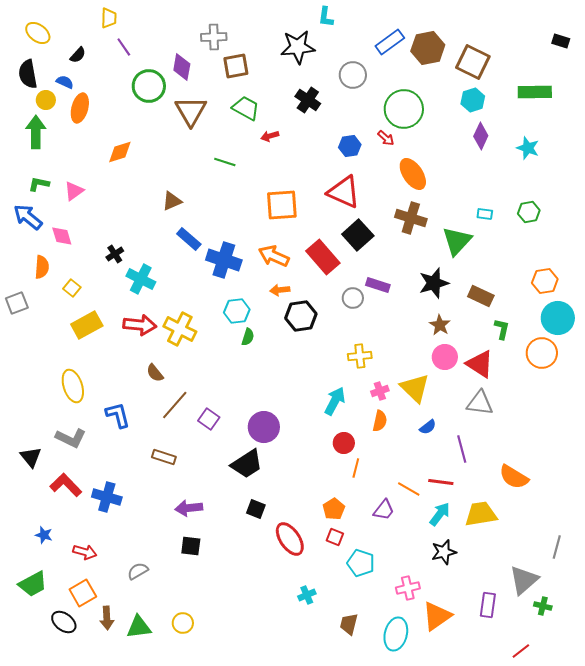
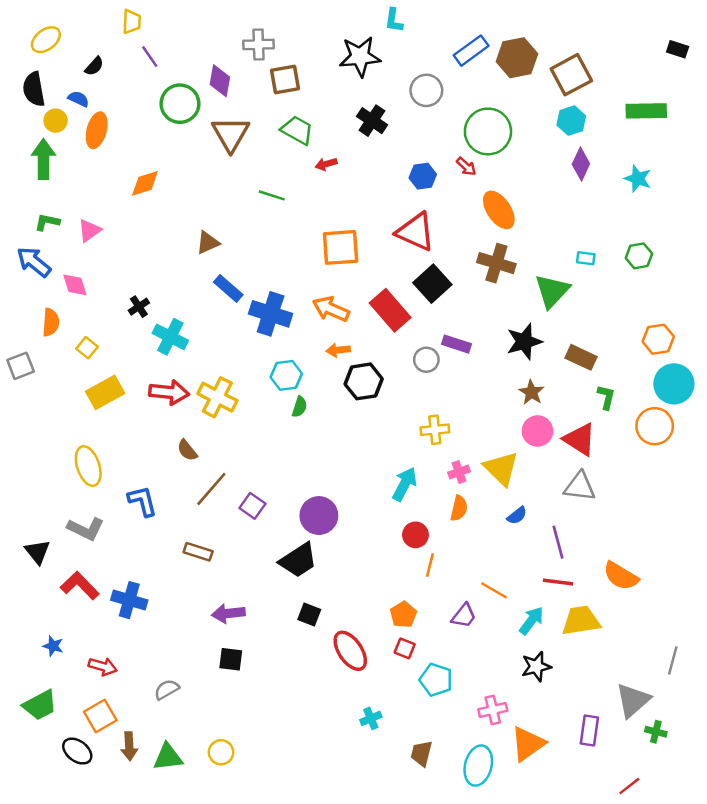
yellow ellipse: (38, 33) -> (46, 40), turned -75
brown square: (473, 62) -> (571, 75), turned 36
red line: (441, 482) -> (558, 582), moved

